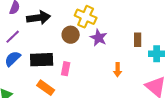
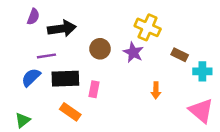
yellow cross: (86, 17) -> (148, 27), moved
purple line: (13, 37) -> (46, 56), moved, turned 35
brown rectangle: (138, 40) -> (180, 55), turned -64

